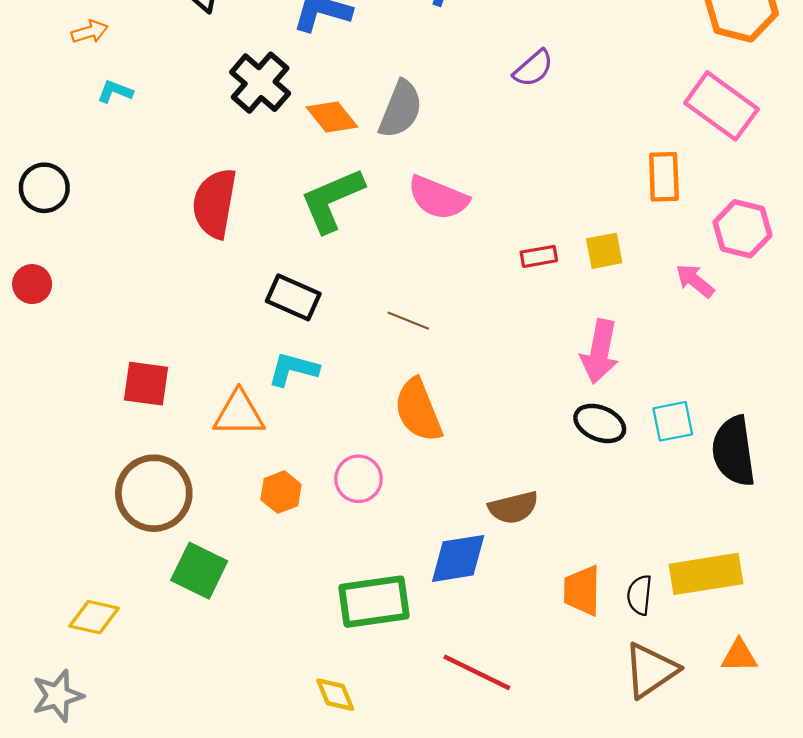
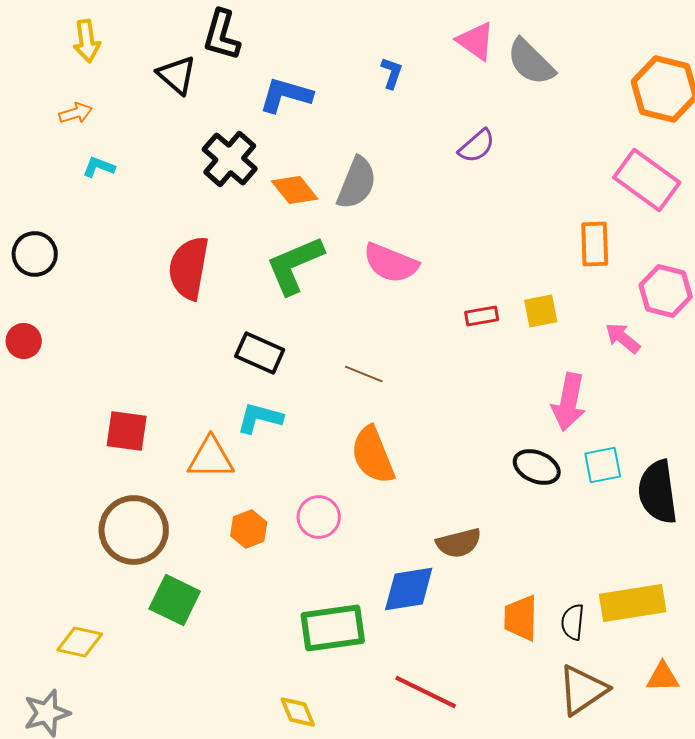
pink arrow: (600, 352) -> (569, 402), moved

